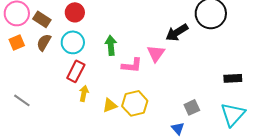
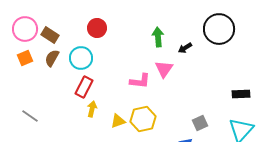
red circle: (75, 12) -> (97, 28), moved
black arrow: (177, 32) -> (185, 48), size x0.6
green arrow: (111, 45) -> (158, 37), moved

